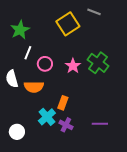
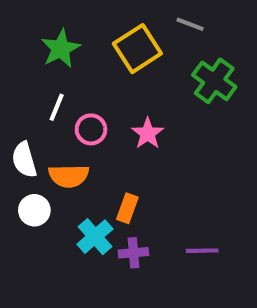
green star: (20, 30) -> (61, 49), moved
green cross: (98, 63) -> (214, 81), moved
purple cross: (66, 125) -> (133, 253), turned -32
white circle: (17, 132) -> (34, 210), moved

